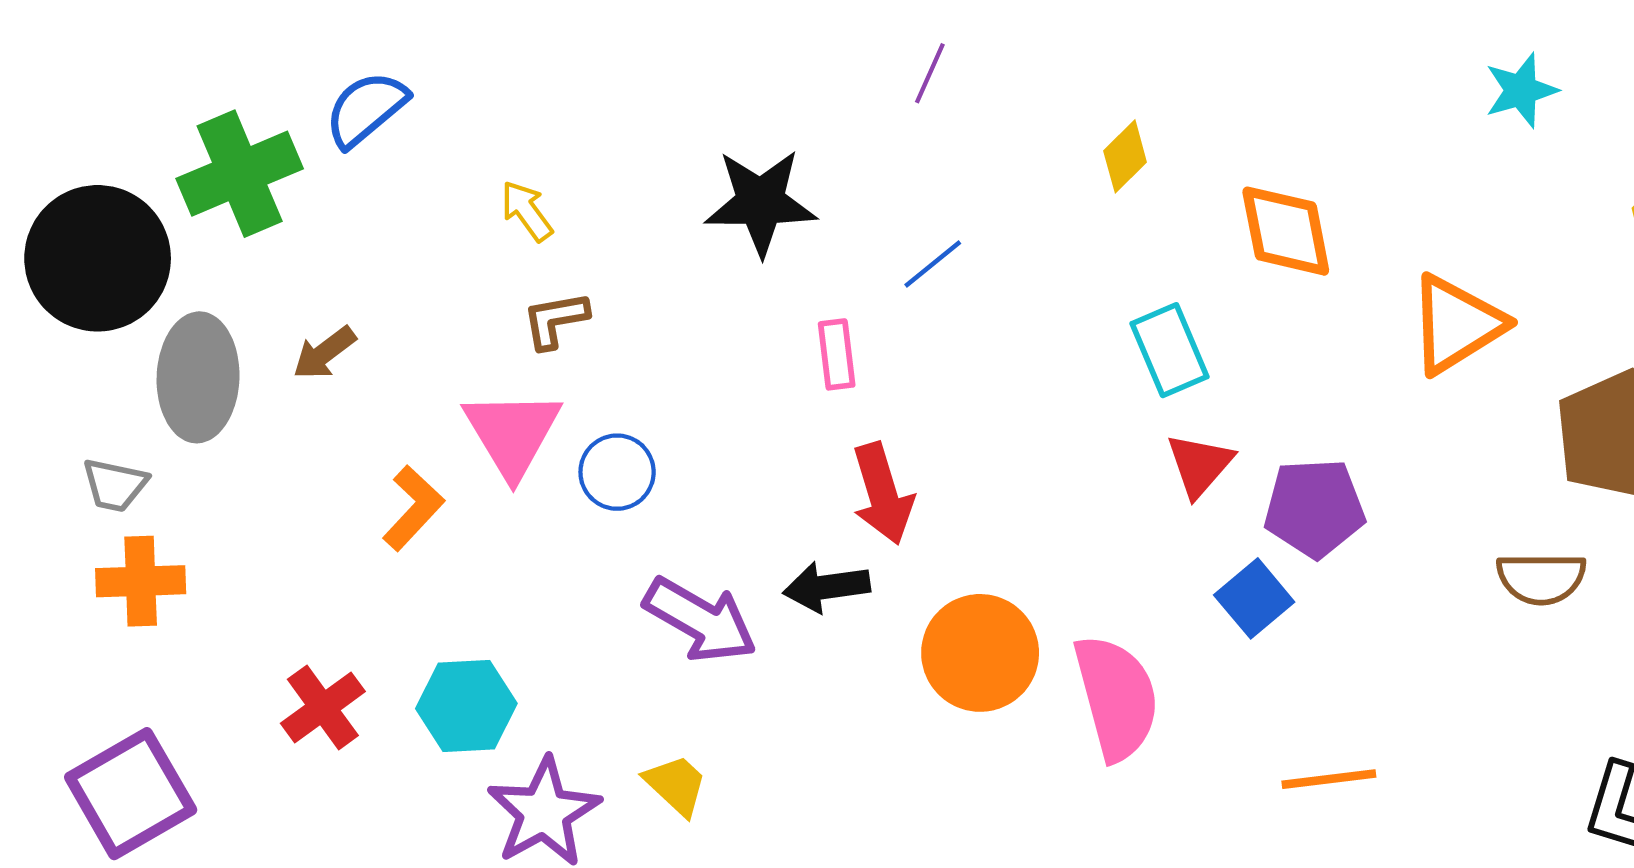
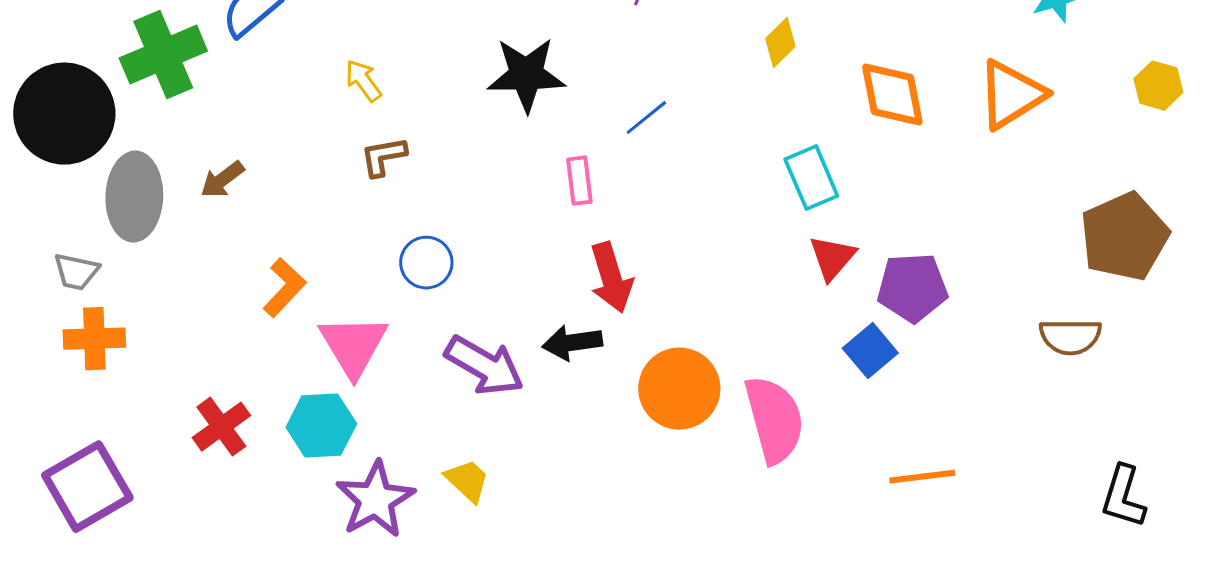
orange triangle: (1457, 324) -> (1011, 95), moved
pink triangle: (512, 433) -> (353, 346), moved

